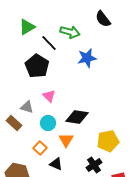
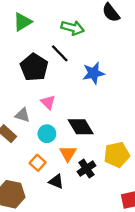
black line: (49, 43) -> (60, 53), moved
blue star: (87, 58) -> (93, 73), moved
black diamond: (77, 117) -> (81, 127), turned 50
black cross: (94, 165) -> (86, 169), moved

